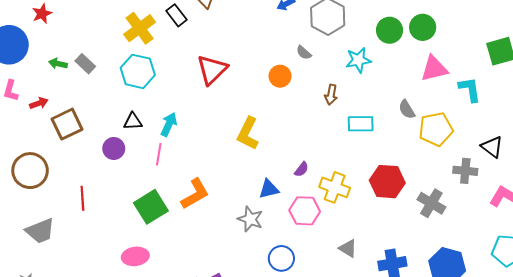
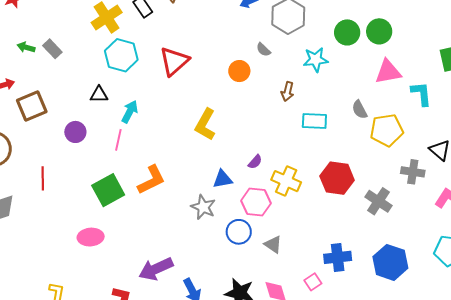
cyan hexagon: (138, 71) -> (121, 55), moved
black triangle: (133, 121) -> (99, 95), moved
gray triangle: (348, 248) -> (273, 245), moved
blue circle: (281, 258) -> (239, 232), moved

